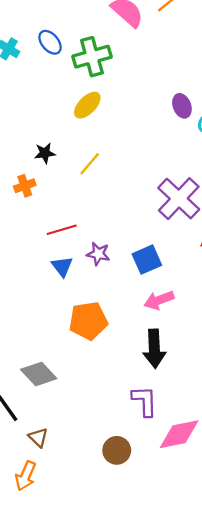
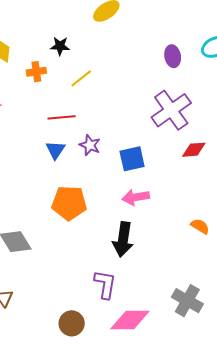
purple ellipse: (182, 106) -> (173, 56), moved
yellow line: (90, 164) -> (81, 78), moved

